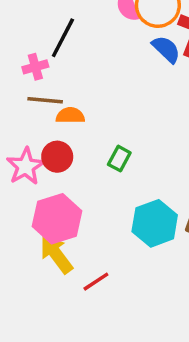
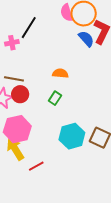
brown line: (45, 100) -> (14, 79), moved
orange semicircle: (70, 116) -> (60, 73), moved

